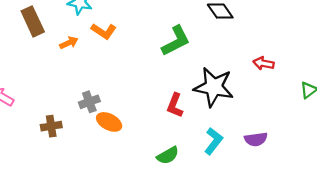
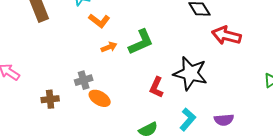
green L-shape: (176, 41) -> (141, 42), moved
orange arrow: (69, 43) -> (109, 47), moved
red arrow: (264, 63) -> (226, 36), moved, size x1.6

